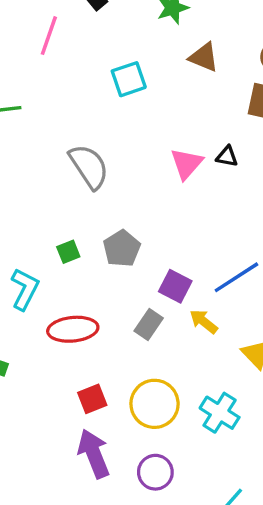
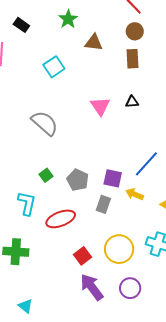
black triangle: (227, 156) -> (132, 102), moved
gray pentagon: (122, 249) -> (78, 180), moved

